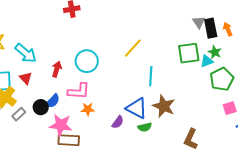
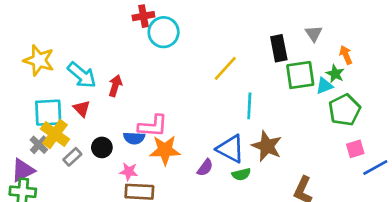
black rectangle: (211, 28) -> (279, 48), moved
orange arrow: (228, 29) -> (346, 55), moved
cyan circle: (87, 61) -> (164, 32), moved
red arrow: (57, 69) -> (115, 86), moved
blue semicircle: (53, 101) -> (134, 138), moved, turned 49
orange star: (88, 109) -> (165, 150), size x1.6
pink star: (61, 125) -> (129, 172), size x0.6

